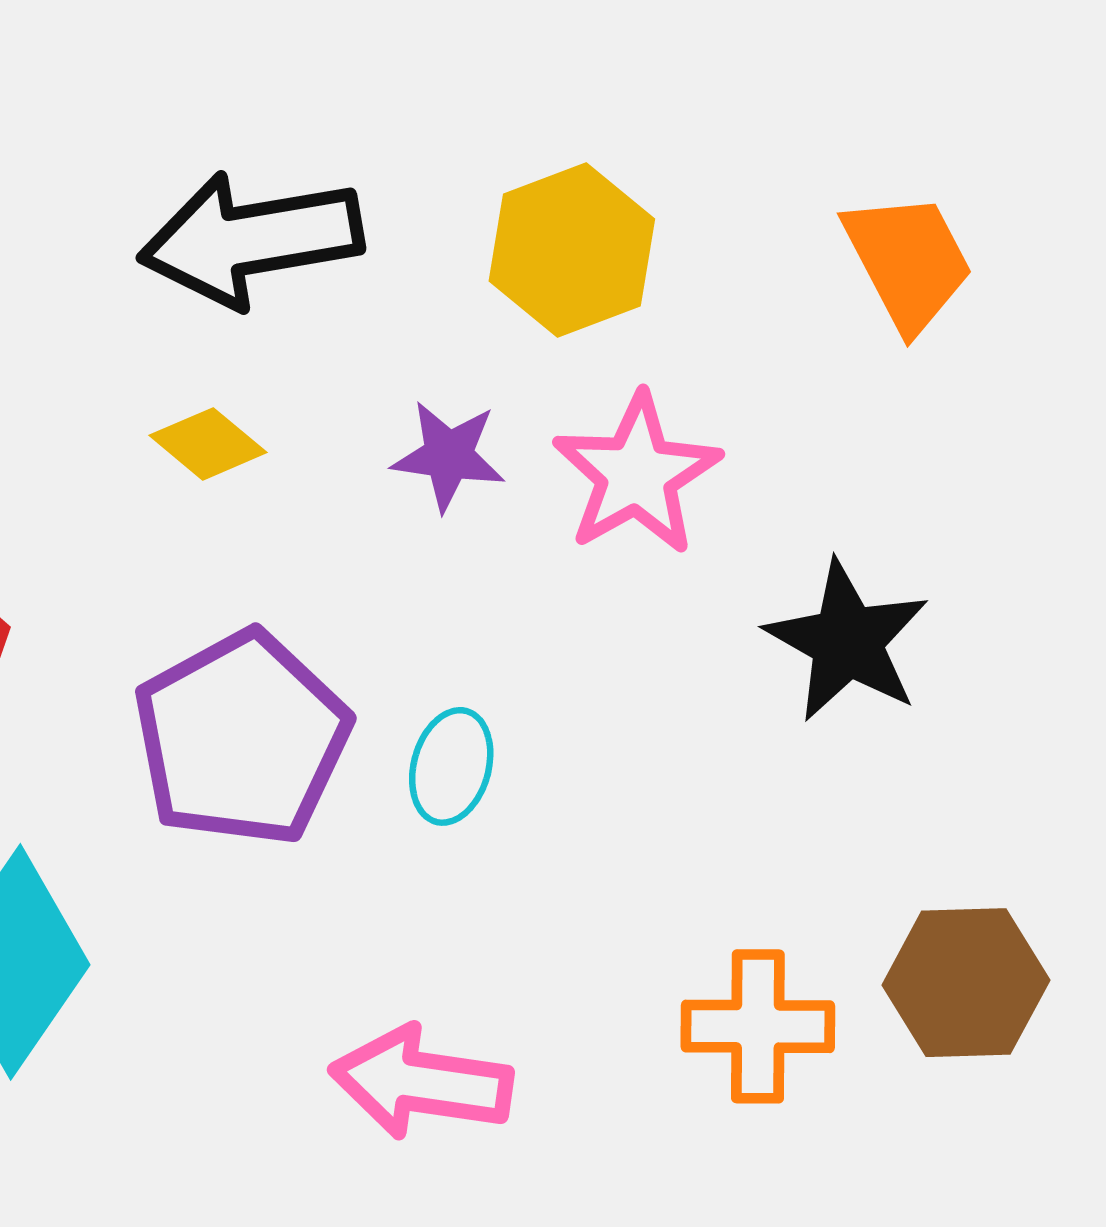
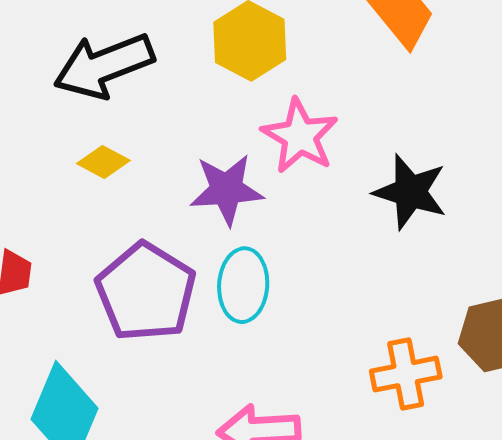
purple star: (449, 456) -> (227, 190), moved, size x1.4
cyan ellipse: (451, 766) -> (243, 285), size x1.4

